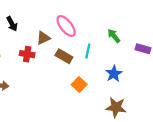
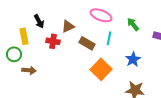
black arrow: (12, 24) -> (39, 21), moved
pink ellipse: (66, 26) -> (101, 15), moved, turned -30
orange square: (79, 85) -> (101, 69), size x1.5

